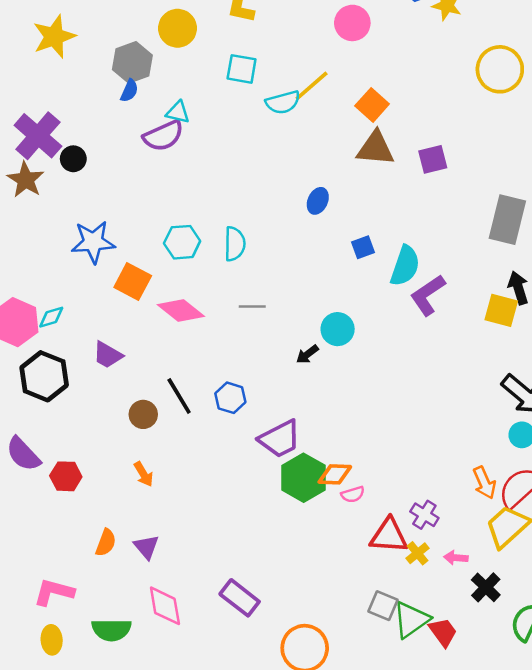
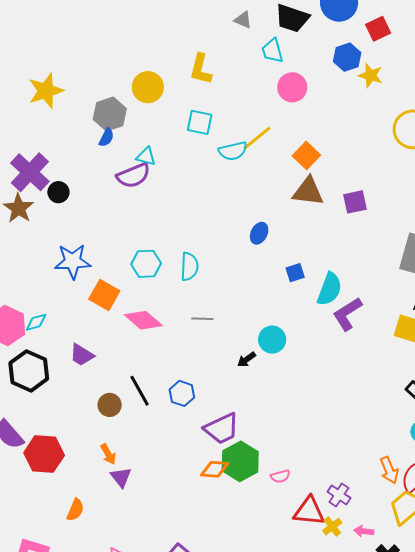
orange diamond: (335, 474) -> (215, 469), moved
red hexagon: (66, 476) -> (44, 454), size x1.5
purple triangle: (146, 547) -> (121, 477), moved

